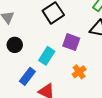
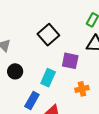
orange cross: (79, 72) -> (82, 89), turned 32

